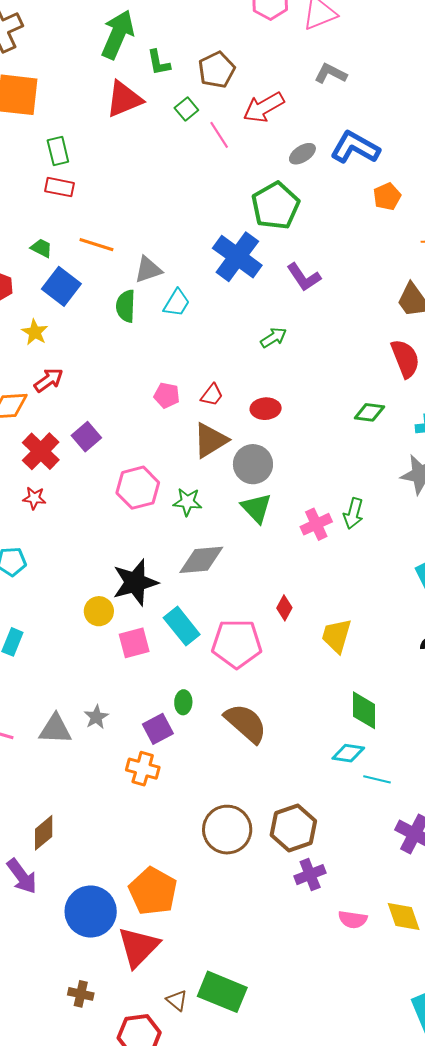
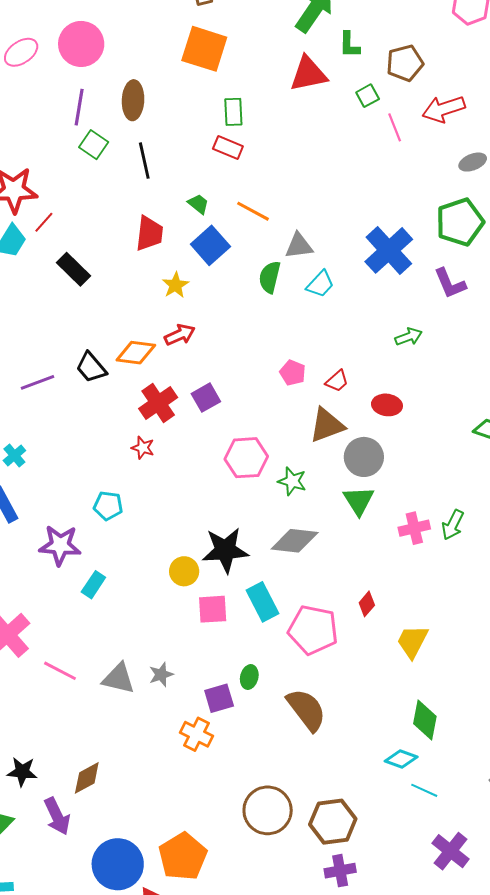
green pentagon: (275, 206) -> (460, 222), moved

